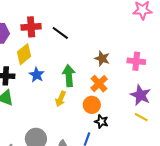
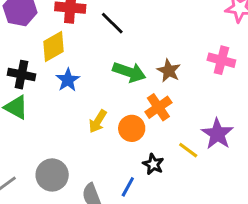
pink cross: (136, 61) -> (221, 60), moved
green arrow: (69, 76) -> (129, 72), moved, turned 105
orange circle: (92, 105) -> (132, 128), moved
yellow line: (141, 117) -> (188, 150), moved

